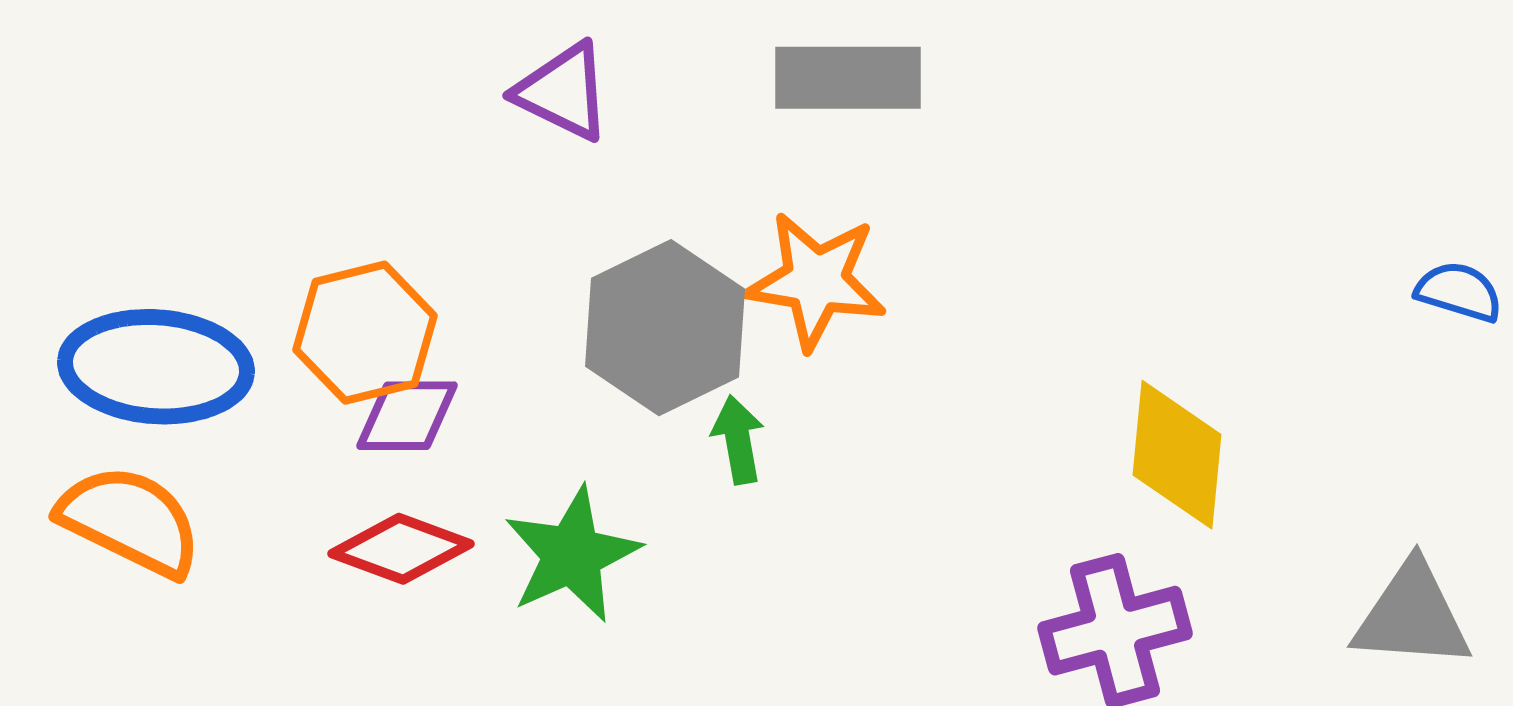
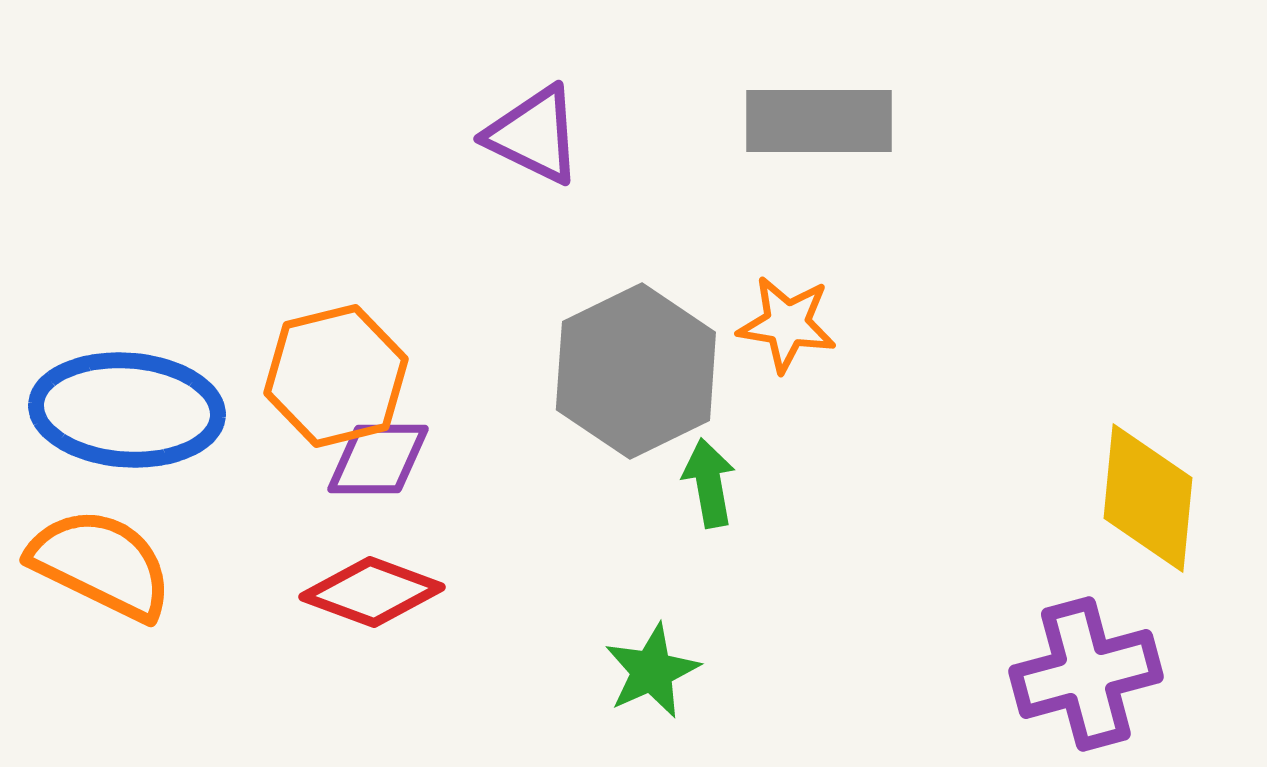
orange star: (816, 281) -> (787, 324), size x0.7
green star: (572, 555) -> (652, 671), moved, size x0.7

